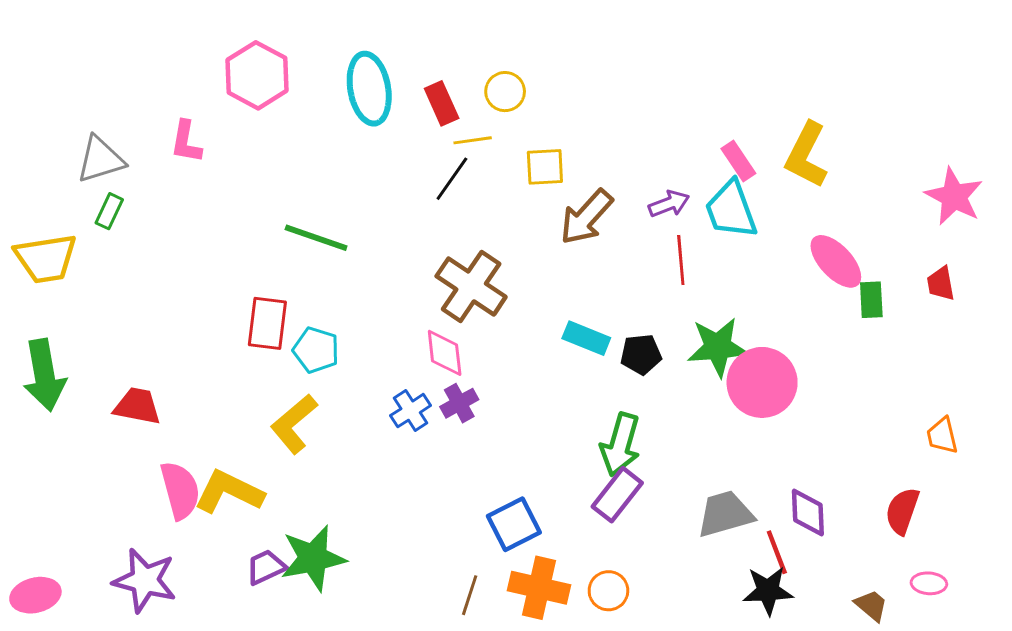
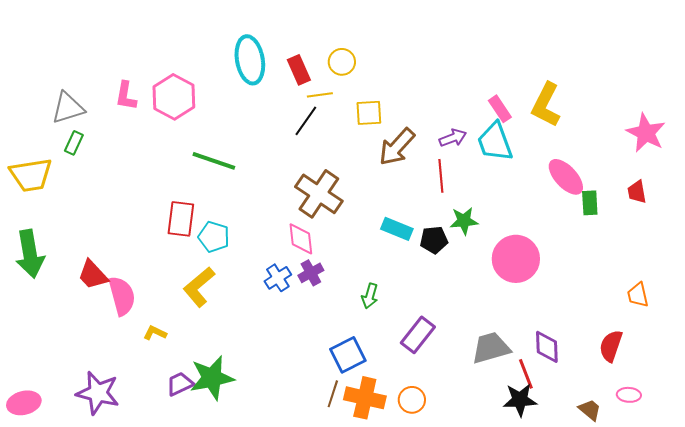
pink hexagon: (257, 75) -> (174, 97), moved
red line: (681, 260) -> (441, 176), moved
green star: (718, 347) -> (464, 221), moved, size x0.7
red trapezoid: (137, 406) -> (93, 275), turned -144
green arrow: (620, 445) -> (370, 296), moved, size x0.6
pink semicircle: (180, 490) -> (122, 296), moved
yellow L-shape: (229, 492) -> (155, 333), size x0.5
brown line: (470, 595) -> (333, 394), moved

